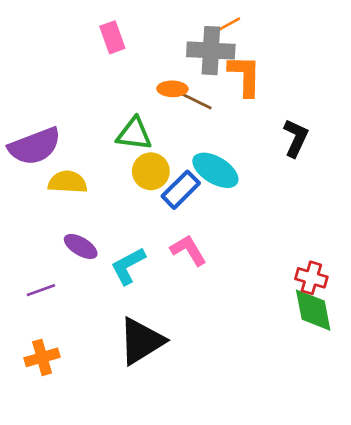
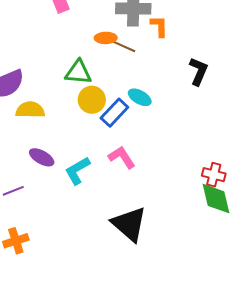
orange L-shape: (245, 76) -> (159, 26), size x0.7
cyan ellipse: (215, 170) -> (140, 97), size x0.7
black triangle: (141, 341) -> (129, 224), moved, turned -45

